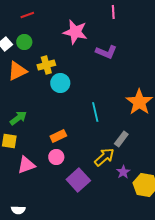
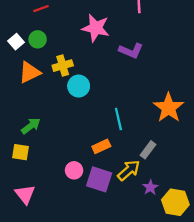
orange rectangle: (58, 136) -> (101, 146), moved
pink triangle: (26, 165) -> (25, 194), moved, turned -48
purple square: (78, 180) -> (99, 179), moved, turned -30

